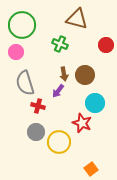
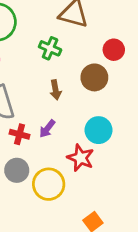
brown circle: (85, 75) -> (94, 77), moved
purple arrow: (58, 91) -> (47, 129), moved

